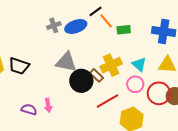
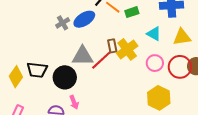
cyan triangle: (139, 64) -> (154, 34), moved
brown rectangle: (97, 75) -> (112, 46), moved, turned 48
black circle: (81, 81) -> (65, 77), moved
red line: (107, 101) -> (101, 60), moved

